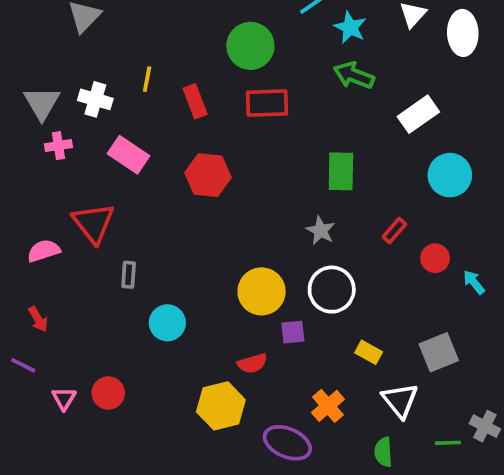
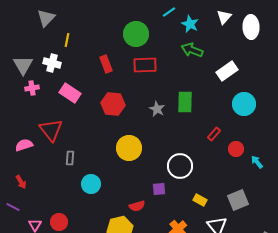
yellow line: (147, 79) -> (67, 40), moved
gray star: (321, 230) -> (157, 109), moved
yellow circle: (262, 291) -> (129, 148), moved

